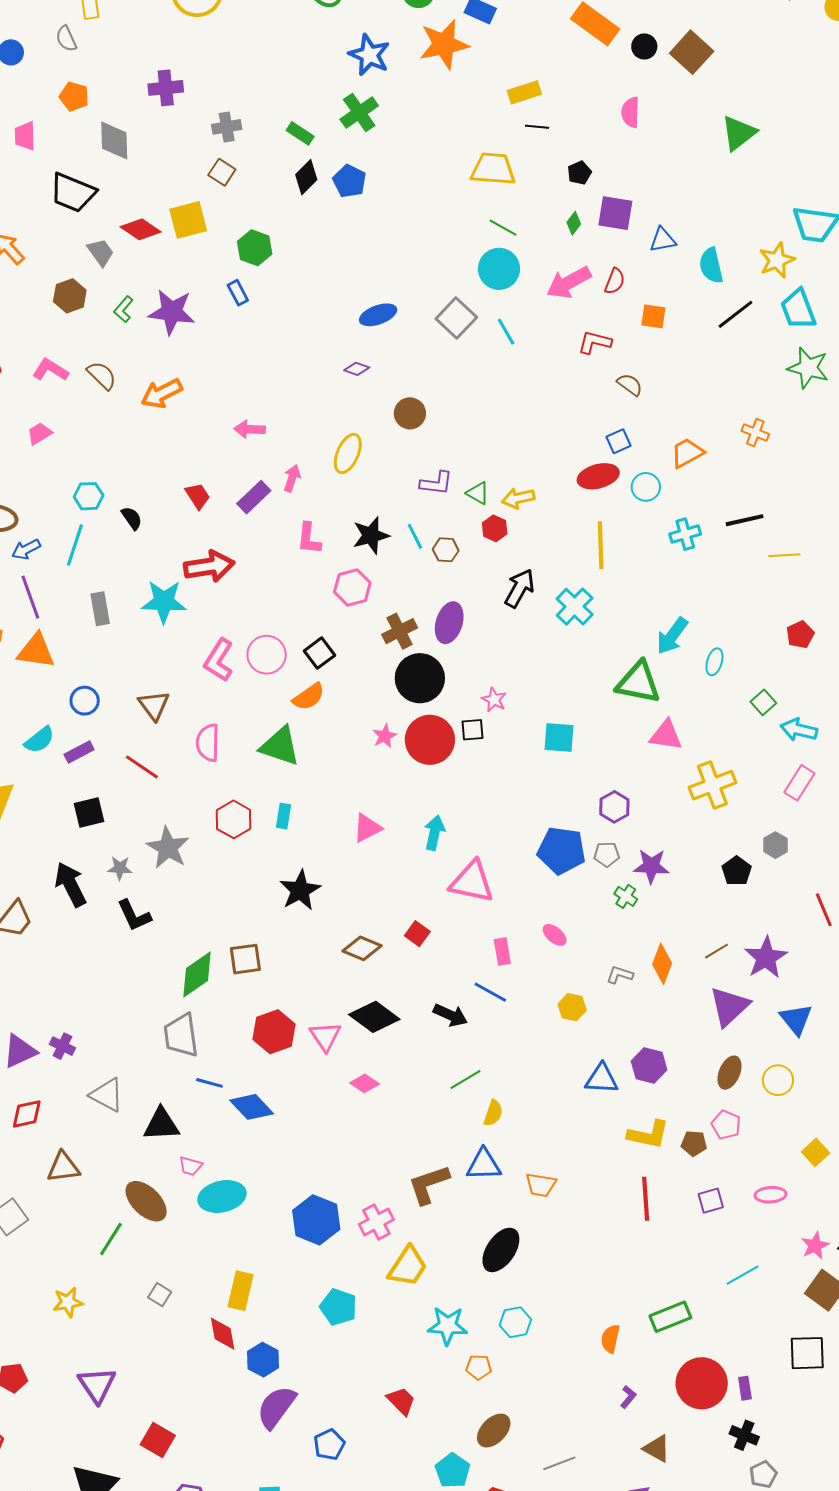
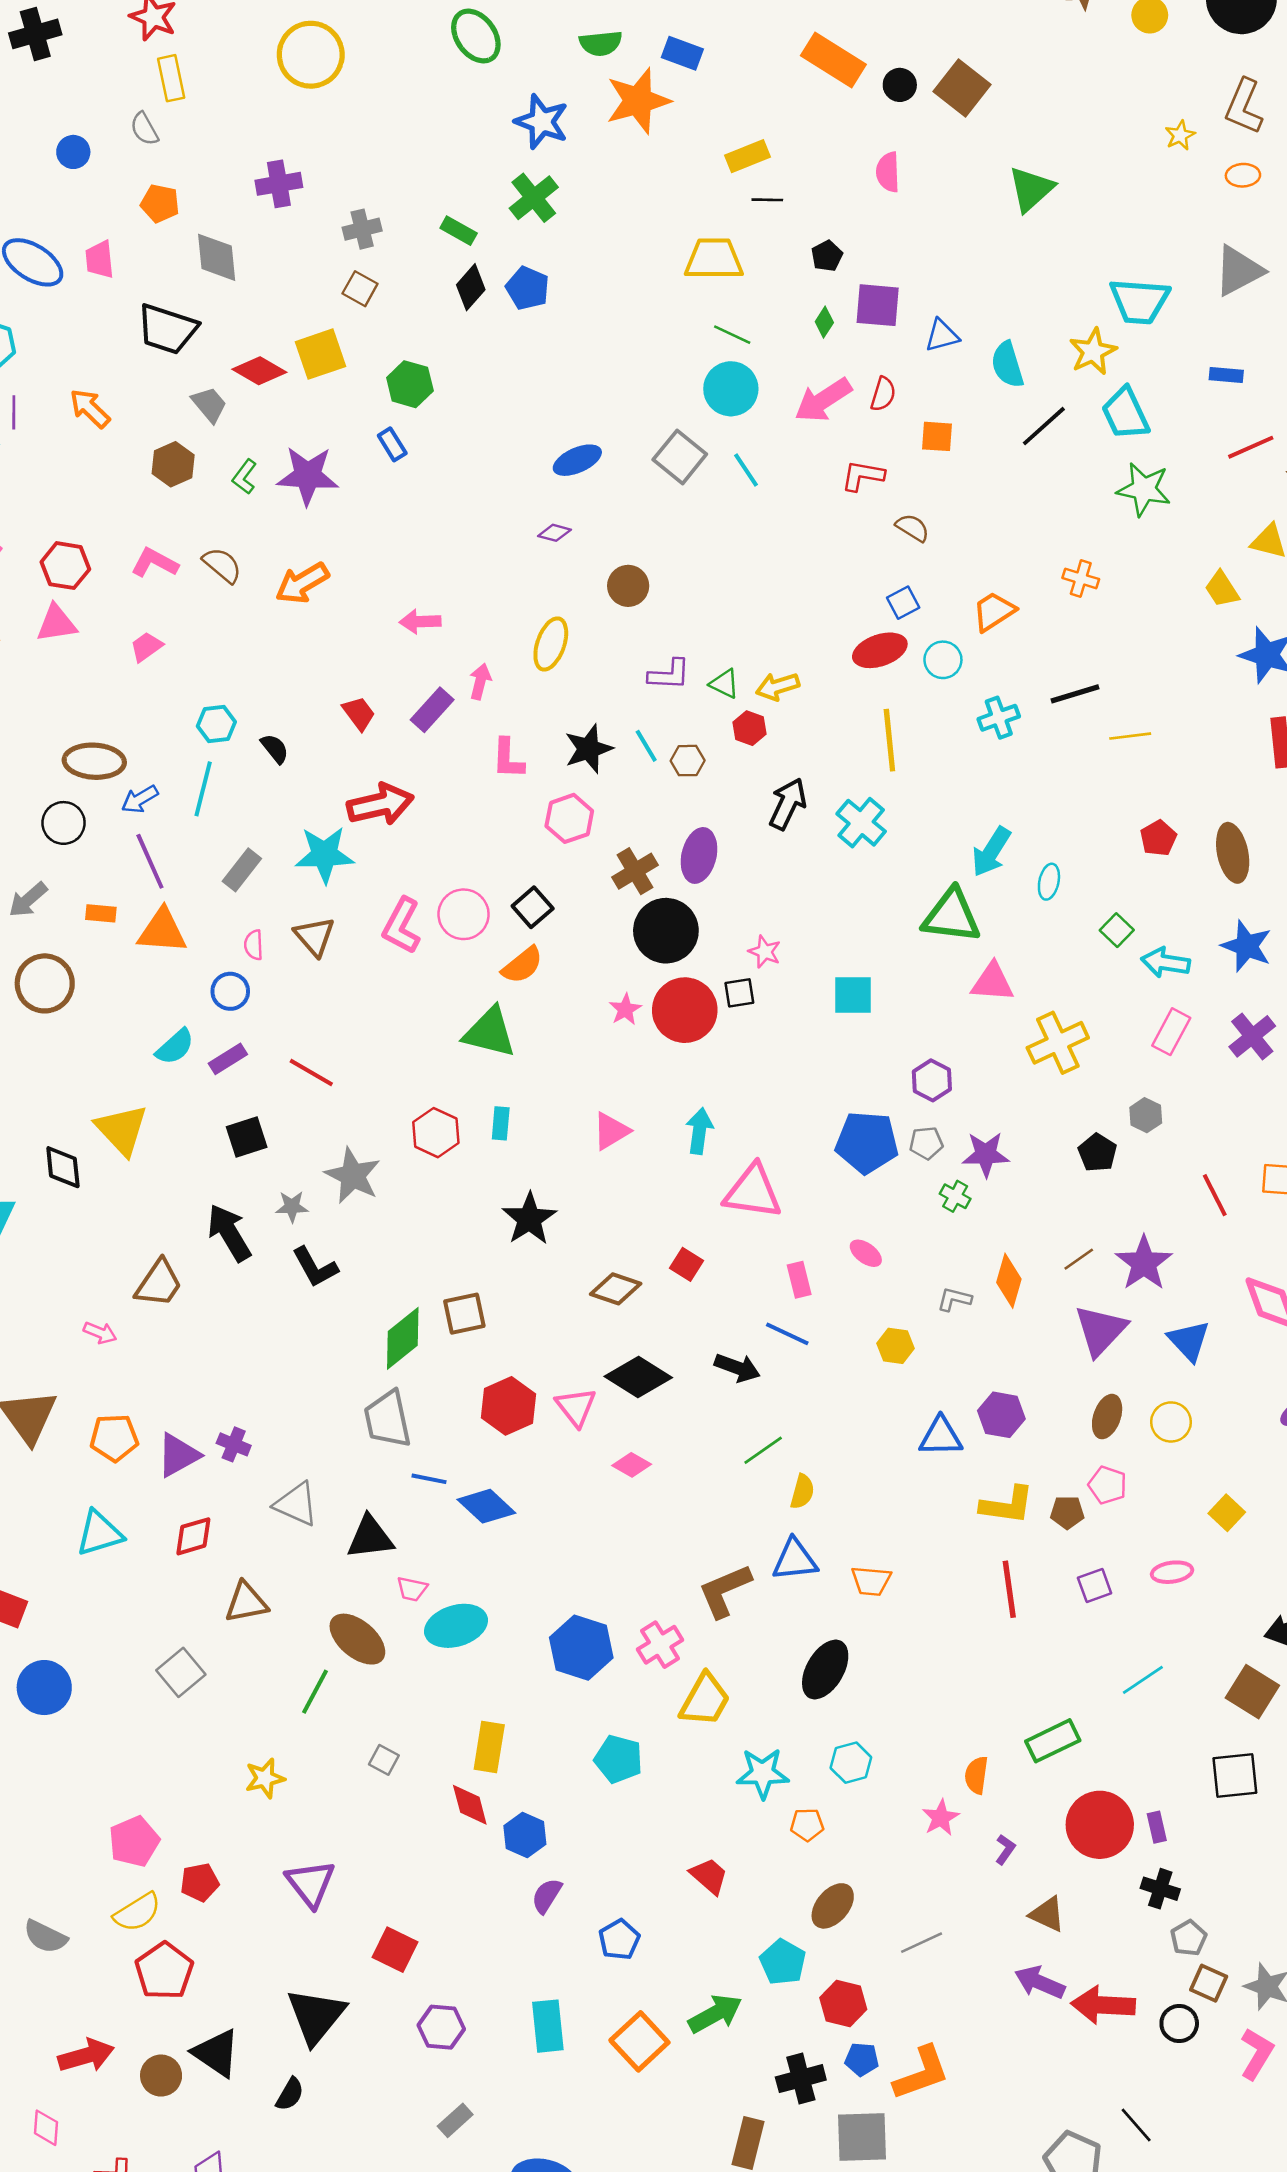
gray rectangle: (100, 609) -> (242, 870), turned 52
brown triangle: (154, 705) -> (315, 936), moved
pink semicircle: (208, 743) -> (254, 945), moved, size x0.6
pink star: (815, 1246) -> (941, 1818), moved
purple semicircle: (276, 1407) -> (547, 1896), size x0.6

